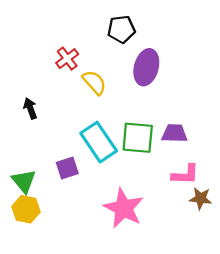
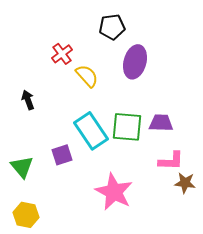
yellow hexagon: (26, 209) -> (26, 215), moved

